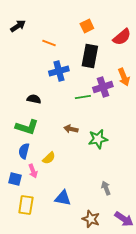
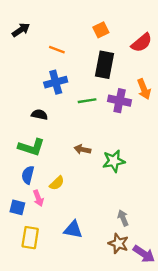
blue cross: (59, 71) -> (56, 82), moved
purple cross: (103, 87) -> (120, 101), turned 30
green line: (83, 97) -> (87, 101), moved
brown star: (91, 219) -> (118, 243), moved

